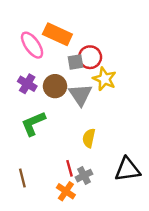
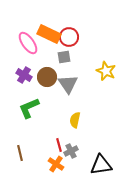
red circle: (90, 57) -> (69, 37), moved
yellow star: (105, 79) -> (106, 71), moved
black triangle: (127, 170) -> (101, 165), moved

